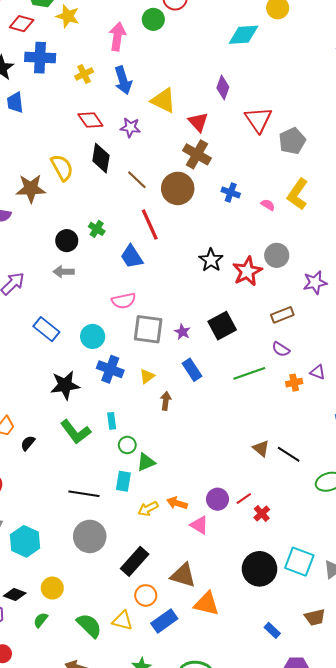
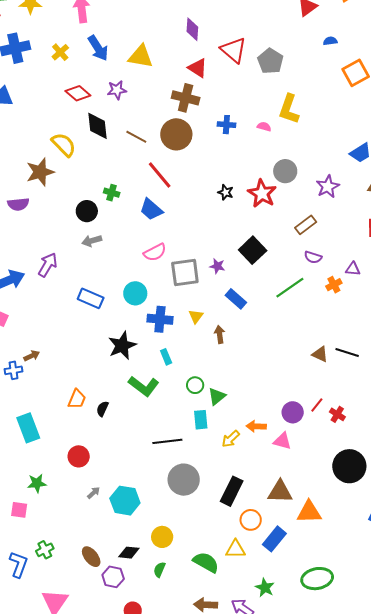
red triangle: (198, 122) -> (198, 68), moved
black star: (211, 260) -> (226, 192), size x0.7
cyan rectangle: (112, 421) -> (166, 357), moved

